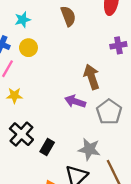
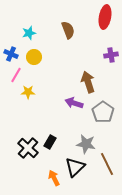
yellow star: (14, 96) -> (28, 92), moved
black cross: (21, 134) -> (28, 148), moved

